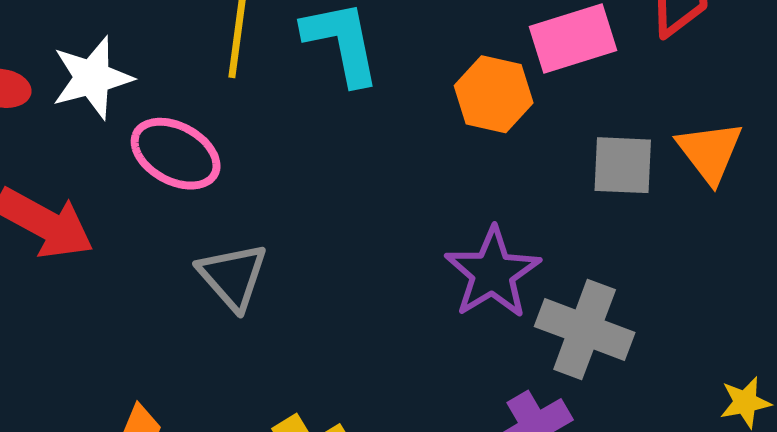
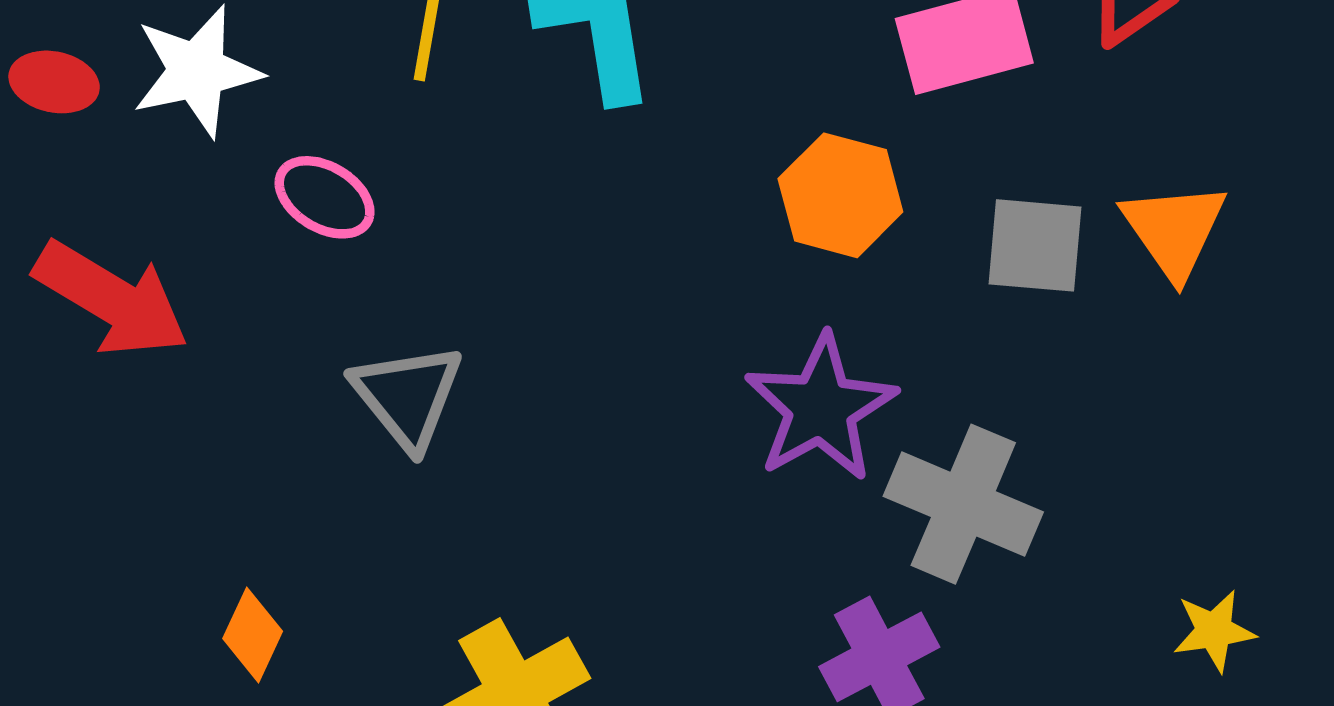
orange hexagon: (494, 94) -> (840, 195), moved
pink ellipse: (176, 154) -> (325, 197), size x0.7

